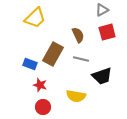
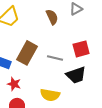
red square: (107, 32) -> (81, 49), moved
brown semicircle: (78, 35) -> (52, 17), moved

